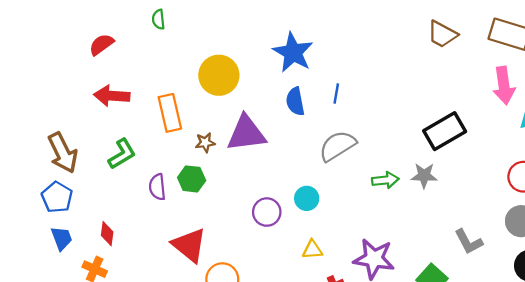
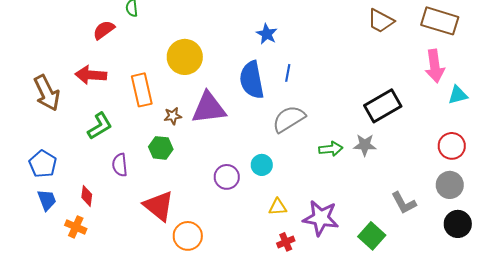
red semicircle: (101, 44) -> (104, 30), moved
blue star: (293, 52) -> (267, 34), moved, size x0.6
blue semicircle: (295, 101) -> (252, 80), size x1.5
brown arrow: (63, 153) -> (47, 93), moved
purple semicircle: (157, 187) -> (120, 165), moved
yellow triangle: (312, 250) -> (278, 207), moved

